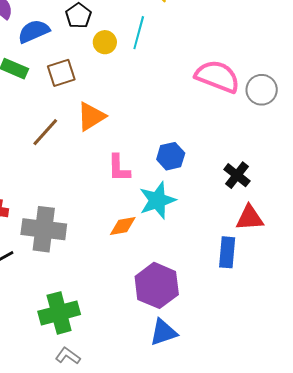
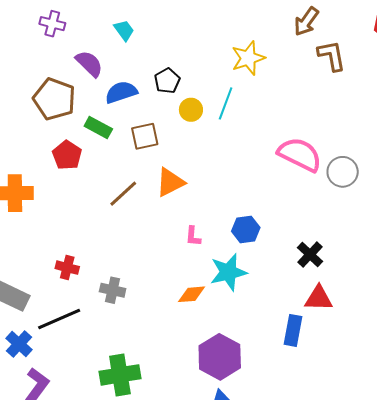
pink L-shape: (119, 168) -> (193, 236), size x0.7
gray cross: (44, 229) -> (113, 290), size x0.6

